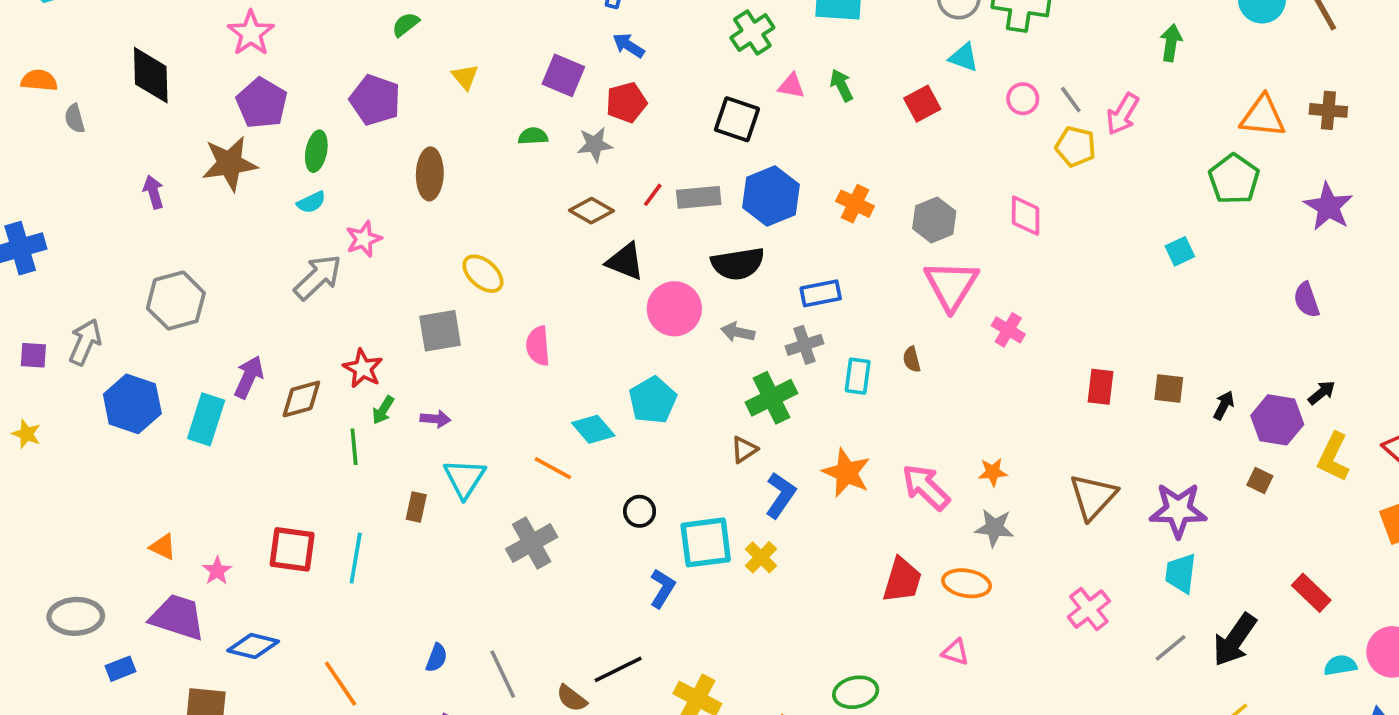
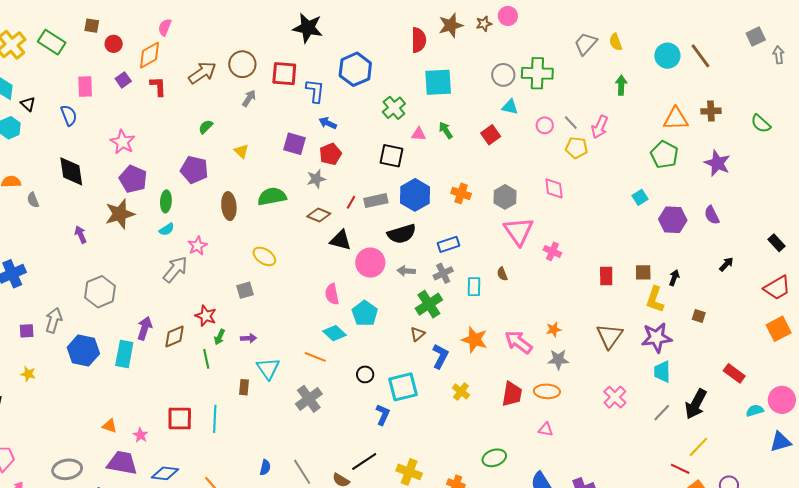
green semicircle: (533, 136) -> (272, 196), moved, size x1.8
gray square: (440, 331) -> (245, 290), size x0.7
pink semicircle: (538, 346) -> (332, 294), moved
purple hexagon: (1277, 420) -> (673, 220), moved
yellow L-shape: (1333, 457) -> (655, 300), moved
yellow cross: (761, 557) -> (461, 391), moved

